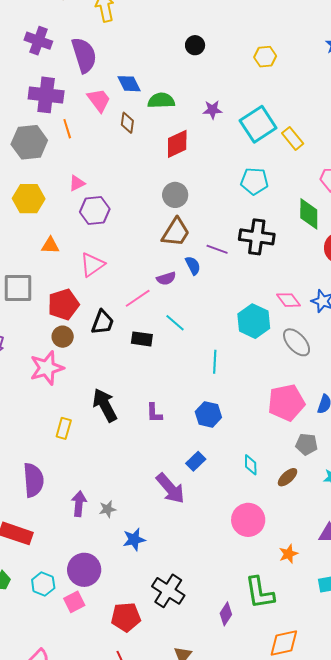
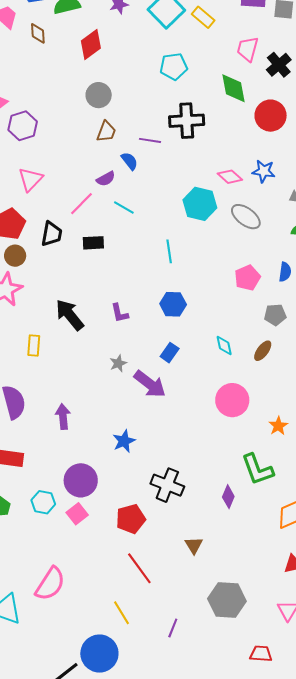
brown trapezoid: (176, 232) -> (106, 132), size x0.7
cyan line: (175, 323) -> (124, 208), moved
pink pentagon: (286, 403) -> (247, 278), size x0.7
gray star: (107, 509) -> (118, 363), moved

